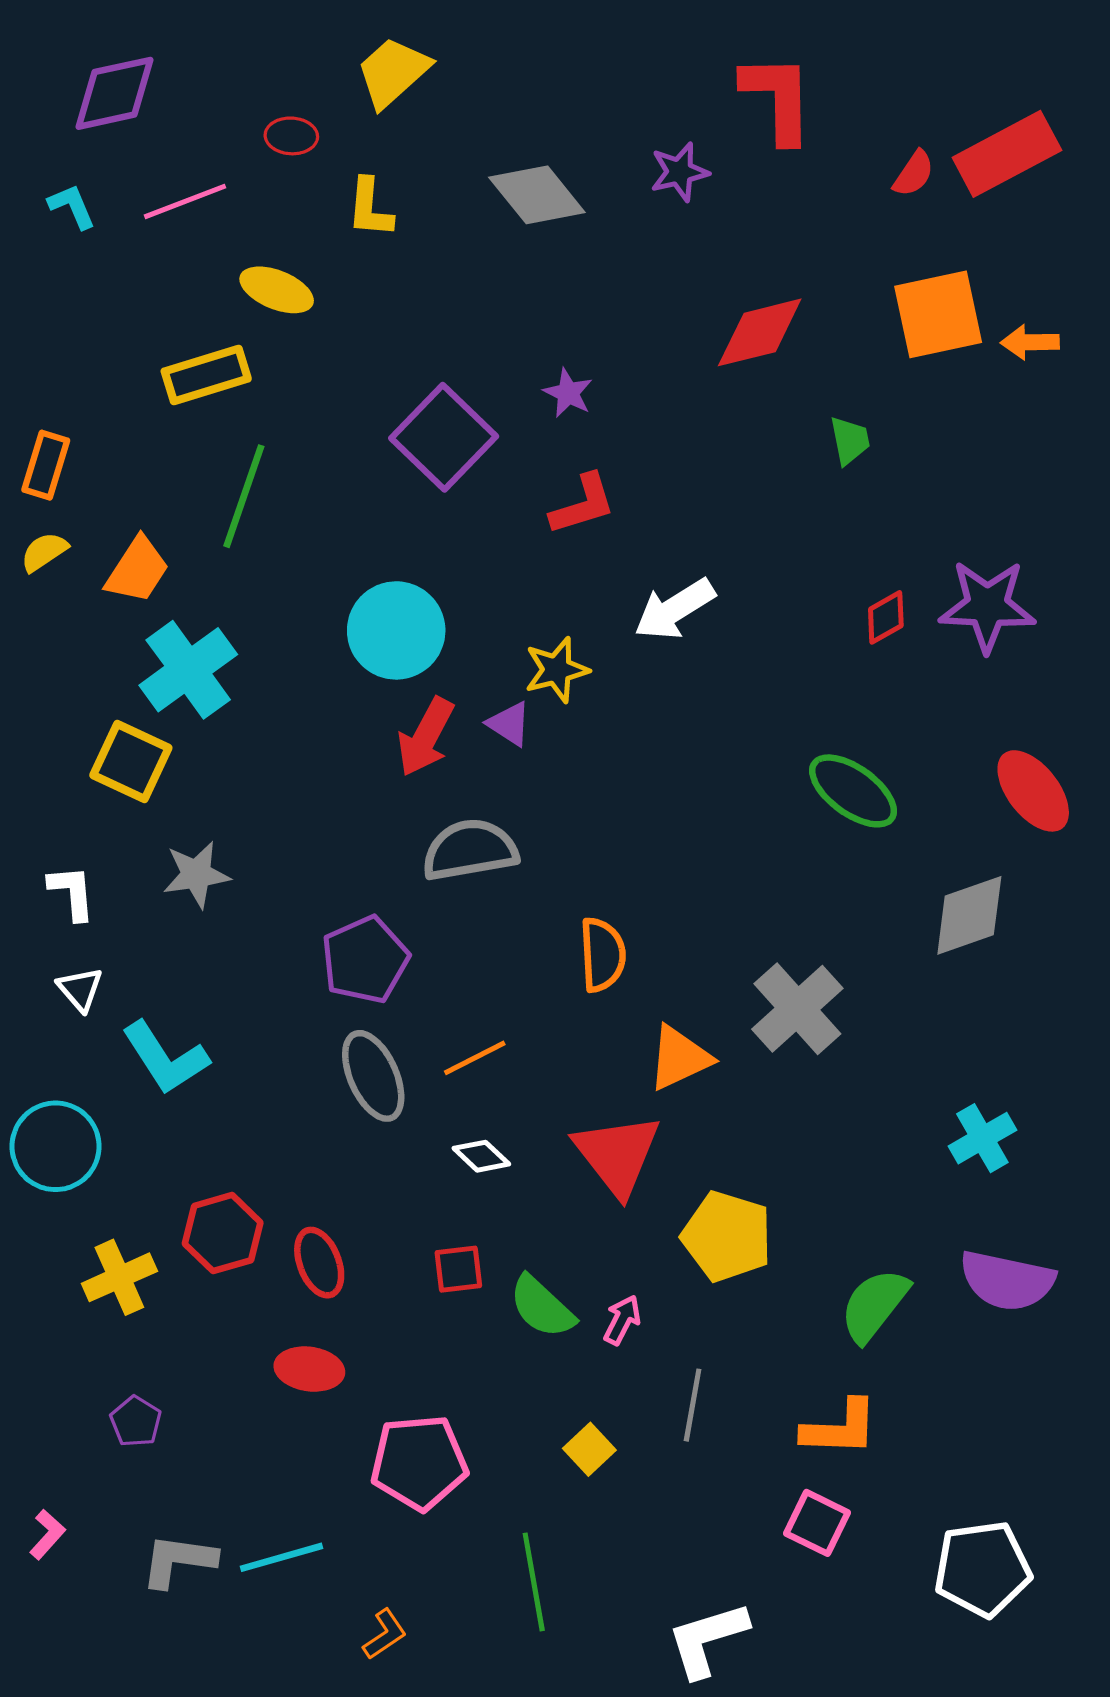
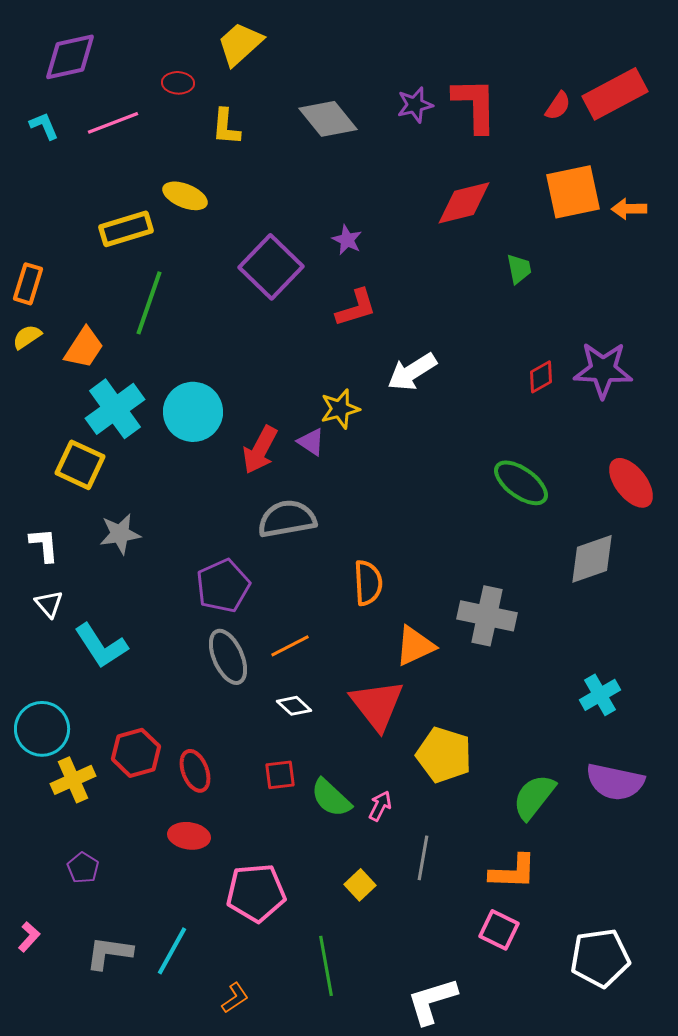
red L-shape: (778, 98) -> (475, 105), moved
yellow ellipse: (277, 290) -> (185, 196), moved
cyan circle: (396, 630) -> (193, 412), moved
gray cross: (797, 1009) -> (487, 616), turned -36
cyan circle: (56, 1146) -> (42, 729), moved
cyan line: (282, 1557) -> (172, 951), turned -45

